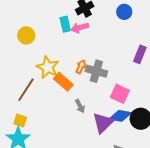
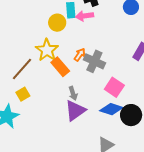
yellow circle: (26, 35) -> (57, 23), moved
yellow square: (20, 121) -> (23, 94), moved, turned 32
purple triangle: (103, 123) -> (75, 111), moved

